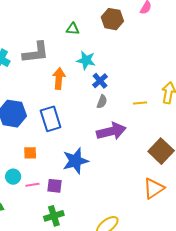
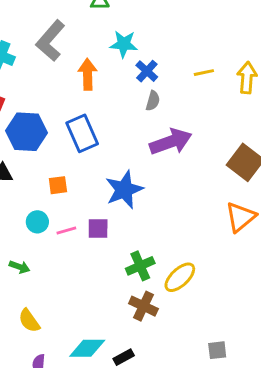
gray L-shape: (36, 52) -> (50, 41), turned 144
yellow line: (140, 103) -> (204, 73), moved
green cross: (54, 216) -> (140, 266), moved

